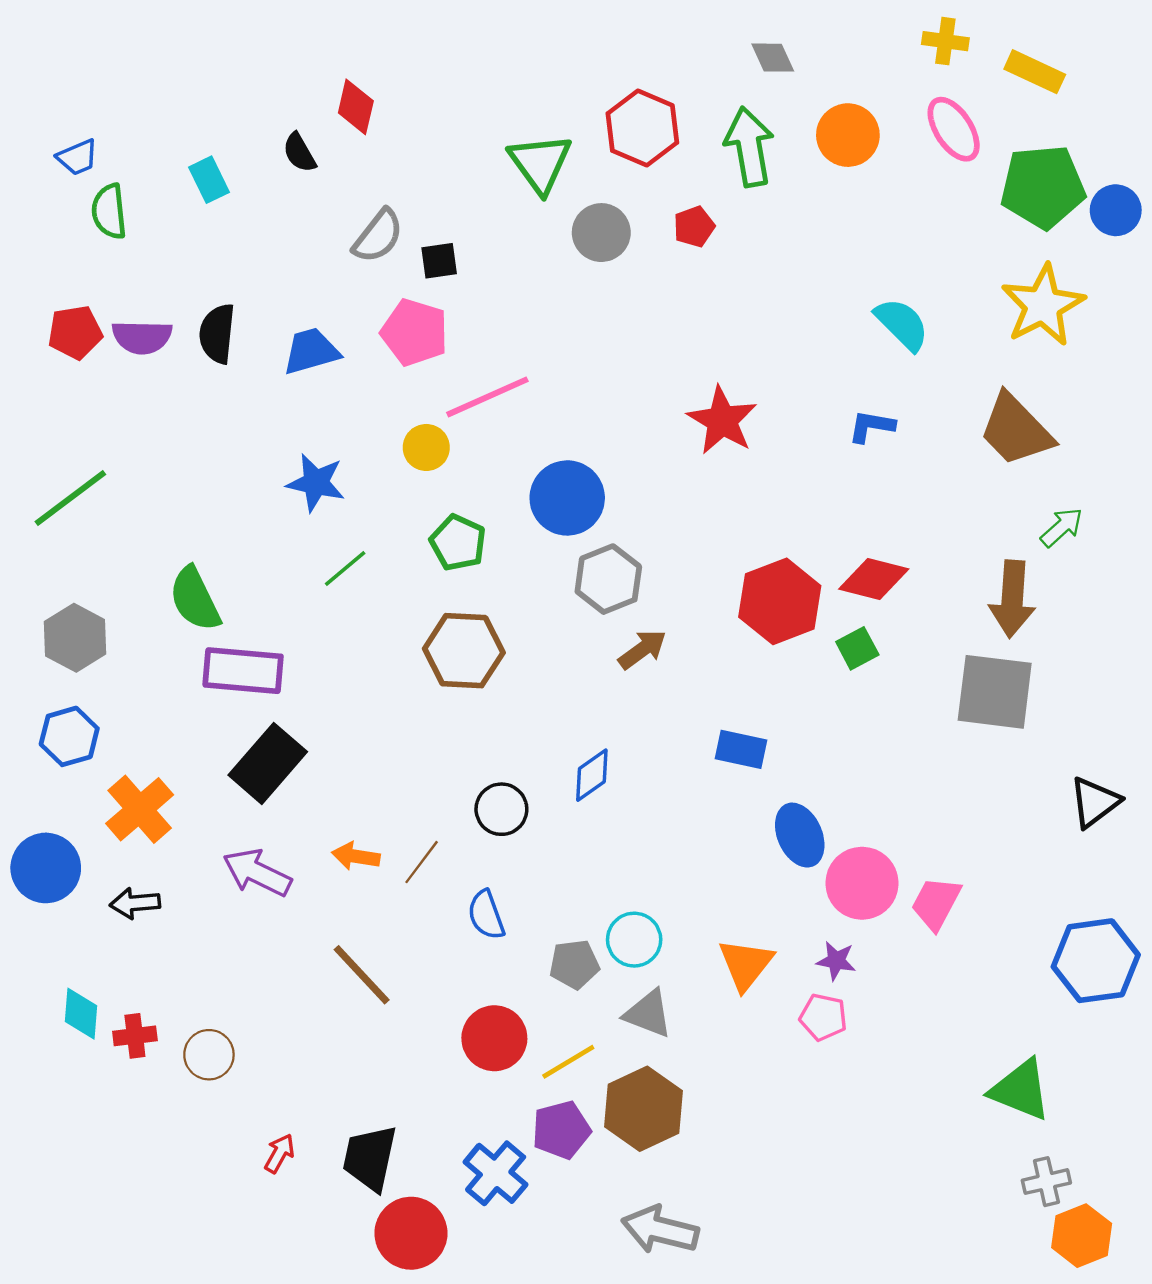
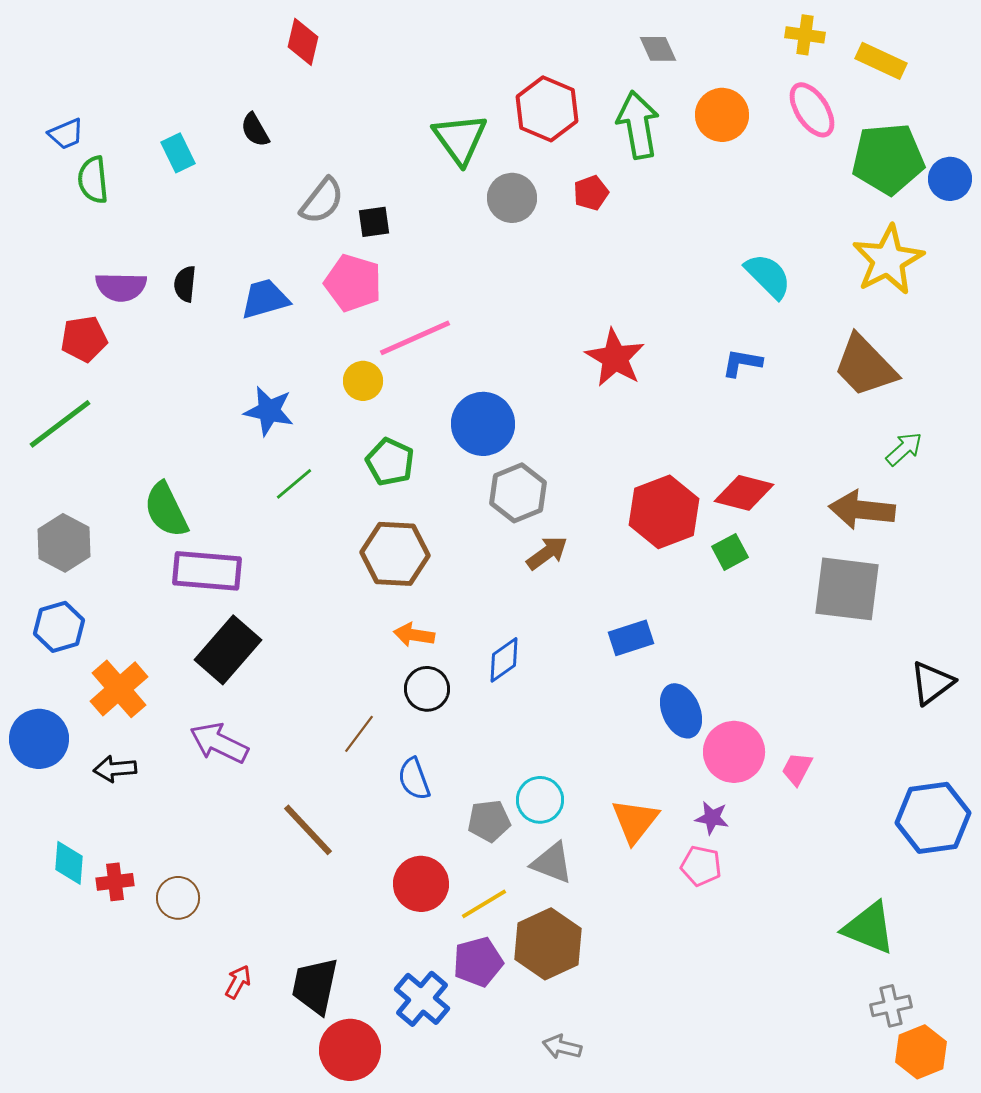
red diamond: (356, 107) -> (303, 42), moved
red pentagon: (75, 332) -> (84, 339), moved
black semicircle: (217, 334) -> (185, 284), size x0.7
brown arrow: (1012, 599) -> (862, 510), turned 92
blue rectangle: (741, 749) -> (631, 638), turned -30
orange arrow: (356, 856) -> (414, 635), moved
pink trapezoid: (936, 903) -> (797, 769), size x0.7
gray arrow: (660, 1230) -> (562, 1047), size x0.6

